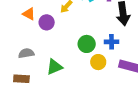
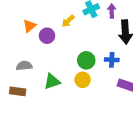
orange triangle: (29, 14) -> (29, 26), turned 48
yellow circle: (98, 62) -> (83, 80), moved

